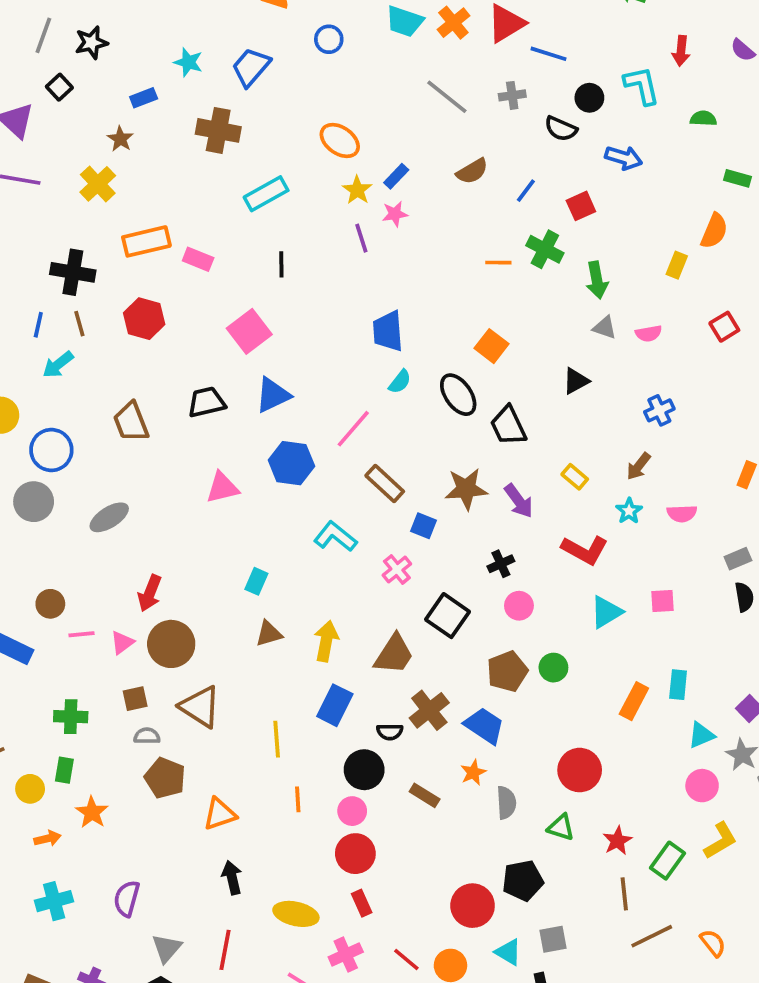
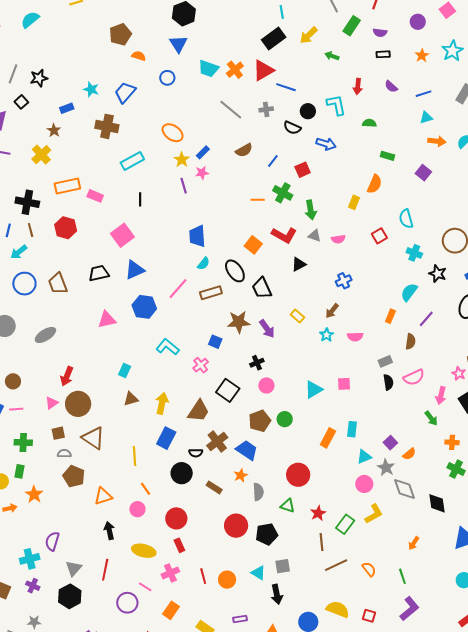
blue circle: (51, 450) -> (24, 284), moved
brown rectangle: (385, 483) -> (211, 293), moved, turned -60
red L-shape: (585, 550) -> (284, 235), moved
pink line: (82, 634) -> (16, 409), moved
orange line: (298, 799) -> (146, 489), turned -32
pink circle: (352, 811) -> (137, 509), moved
cyan cross: (54, 901) -> (30, 559), moved
red circle: (473, 906) -> (236, 526), moved
red line: (406, 960) -> (203, 576), turned 35

